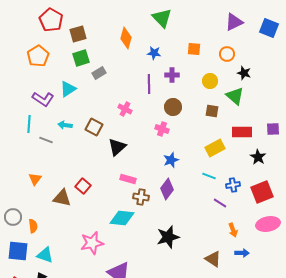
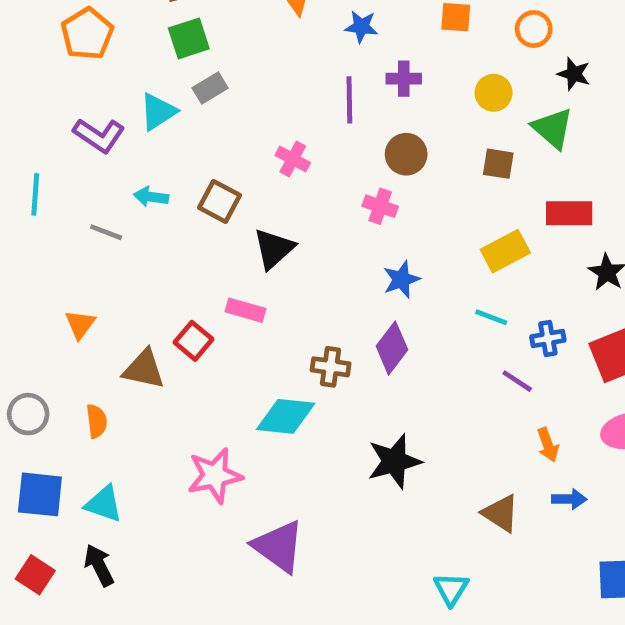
gray rectangle: (99, 73) -> (210, 88), moved
cyan line: (29, 124) -> (35, 194), moved
pink rectangle: (128, 179) -> (245, 310), moved
orange semicircle: (33, 226) -> (97, 421), moved

